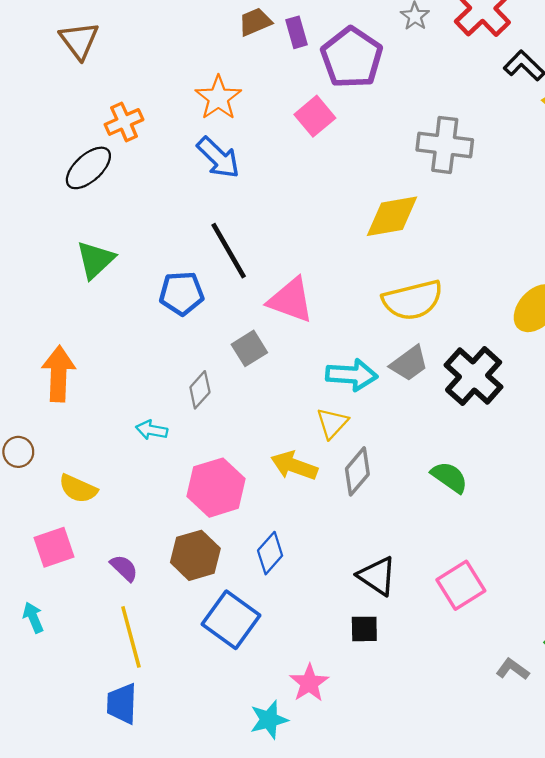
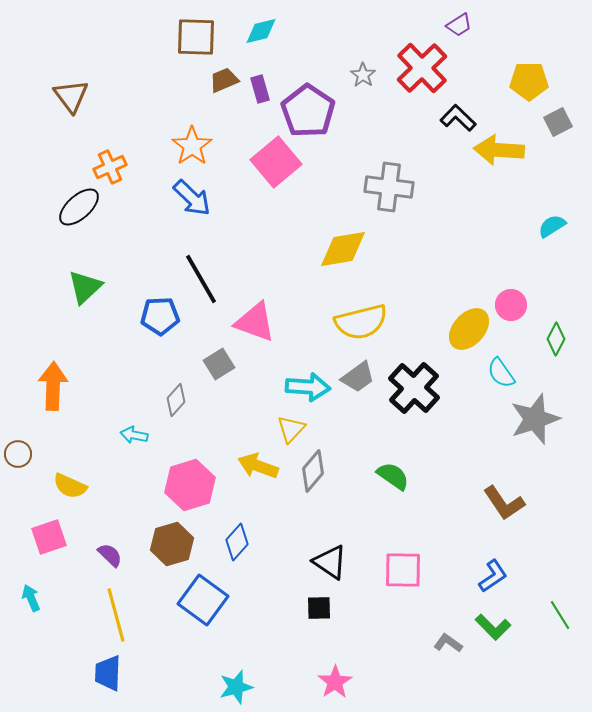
pink square: (315, 116) -> (276, 162), size x1.4
pink square: (461, 585) -> (403, 570), turned 33
pink star: (309, 683) -> (335, 682), moved

